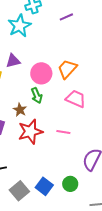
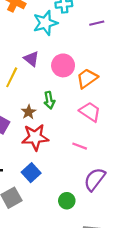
purple triangle: (13, 61) -> (31, 59), turned 42
pink circle: (41, 73) -> (63, 65), moved
pink line: (63, 132) -> (80, 146), moved
blue square: (44, 186) -> (31, 173), moved

